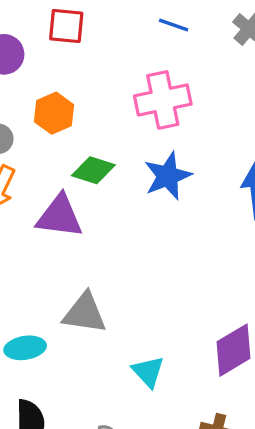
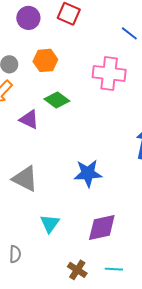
blue star: (168, 176) -> (88, 173), moved
purple triangle: (60, 216) -> (29, 120), size x0.7

